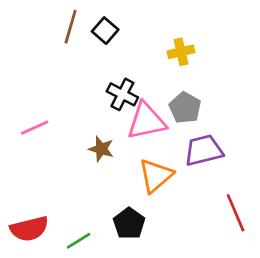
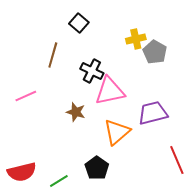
brown line: (71, 27) -> (53, 55), moved
gray pentagon: (185, 108) -> (155, 52), moved

